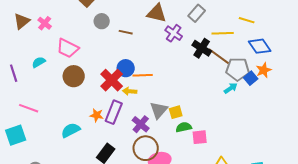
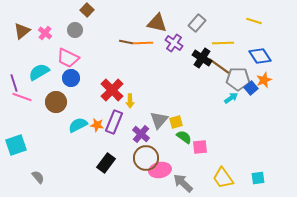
yellow line: (247, 20) -> (254, 21), moved
gray circle: (102, 21) -> (75, 30), moved
cyan semicircle: (39, 62) -> (39, 72), size x1.5
blue circle: (126, 68) -> (71, 78), moved
orange line: (143, 75) -> (143, 43), moved
brown circle: (74, 76) -> (56, 102), moved
yellow arrow: (130, 91) -> (130, 101), turned -96
pink line: (29, 108) -> (22, 97), moved
green semicircle: (184, 127) -> (184, 137), turned 49
cyan semicircle: (71, 130) -> (78, 125), moved

